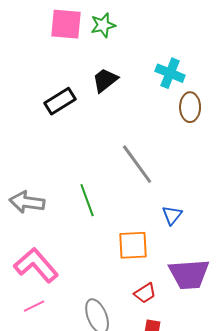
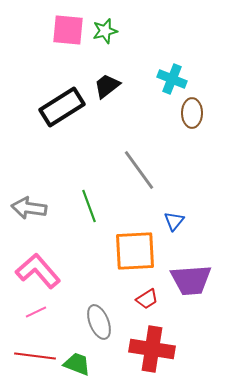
black rectangle: (60, 101) -> (62, 107), size x1.4
orange square: (133, 245) -> (135, 251), size x1.4

